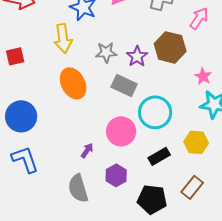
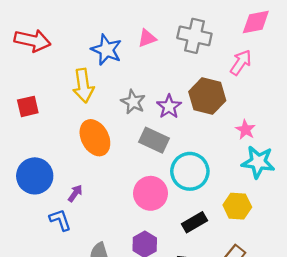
gray star: (106, 52) -> (133, 102), turned 30
purple arrow: (87, 150) -> (75, 193), moved
blue L-shape: (25, 159) -> (60, 220), moved, size x0.7

